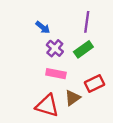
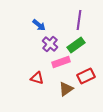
pink rectangle: (56, 74) -> (61, 62), moved, turned -30
red triangle: (47, 106) -> (37, 78), moved, size x0.6

